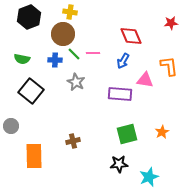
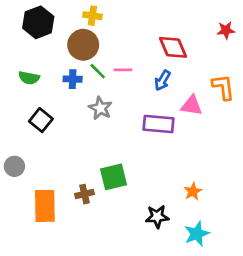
black square: (31, 91) -> (41, 120), size x0.7
orange star: (162, 132) -> (193, 191), moved
green square: (127, 134) -> (114, 177), moved
brown cross: (73, 141) -> (85, 194), moved

